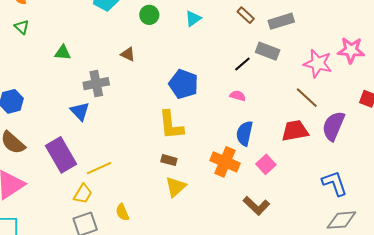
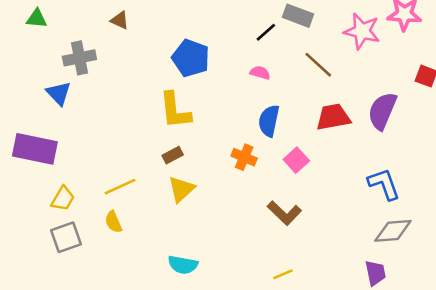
brown line: (307, 98) -> (318, 65), moved
purple rectangle: (61, 155) -> (35, 149), turned -48
brown rectangle: (169, 160) -> (173, 155), turned -42
orange cross: (225, 162) -> (244, 157), size x0.7
yellow line: (99, 168) -> (120, 187), moved

